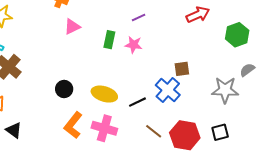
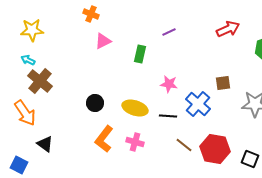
pink star: (134, 45) -> (169, 84), moved
brown square: (182, 69) -> (223, 83), moved
black line: (138, 102) -> (168, 116), turned 30
pink cross: (104, 128) -> (135, 142), size x0.7
black square: (220, 132) -> (250, 159), moved, turned 36

